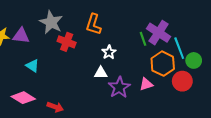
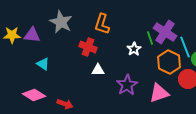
red cross: (67, 42) -> (88, 47), moved
white star: (109, 52) -> (134, 49), moved
white triangle: (101, 73) -> (98, 70), moved
pink triangle: (146, 84) -> (159, 93), moved, size x1.5

